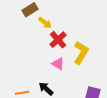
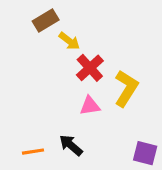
pink triangle: (58, 64) -> (90, 106), turned -40

